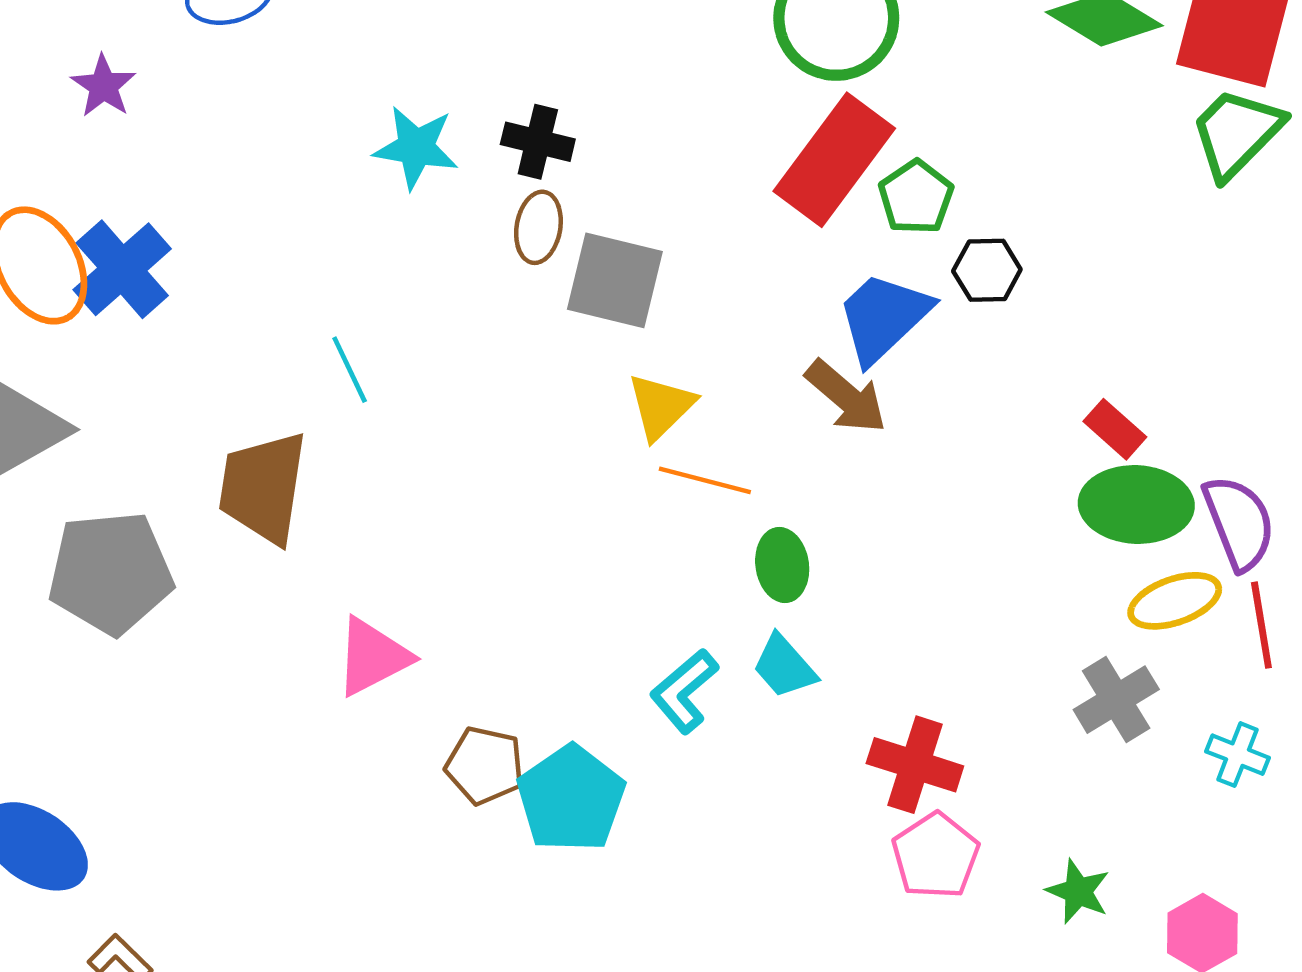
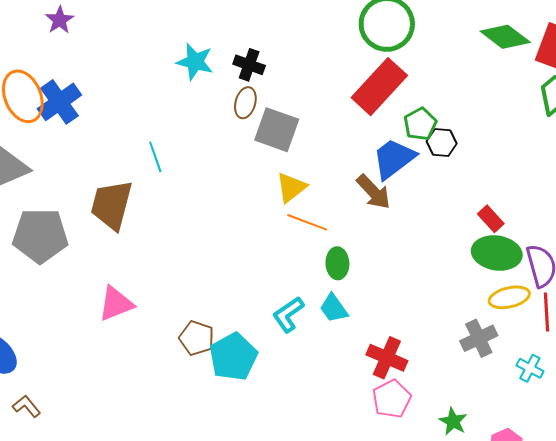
green pentagon: (916, 197) -> (420, 124), moved
pink triangle: (373, 657) -> (116, 304), moved

